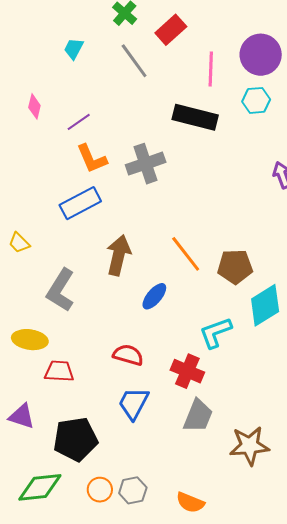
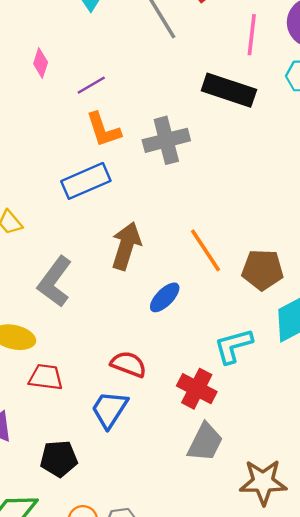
blue trapezoid: (134, 403) -> (109, 409), moved
black pentagon: (76, 439) -> (59, 459), size x0.7

